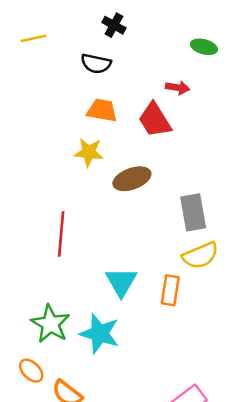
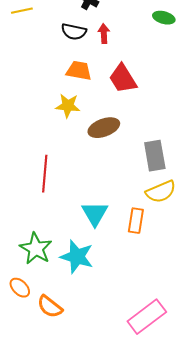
red arrow: (178, 88) -> (104, 34), moved, turned -102

